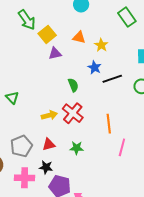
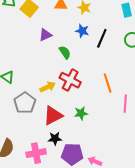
purple triangle: (55, 54) -> (45, 35), moved
black line: (112, 79) -> (102, 38), turned -36
red triangle: (49, 144) -> (53, 116), size x1.5
gray pentagon: (21, 146) -> (25, 103), moved

